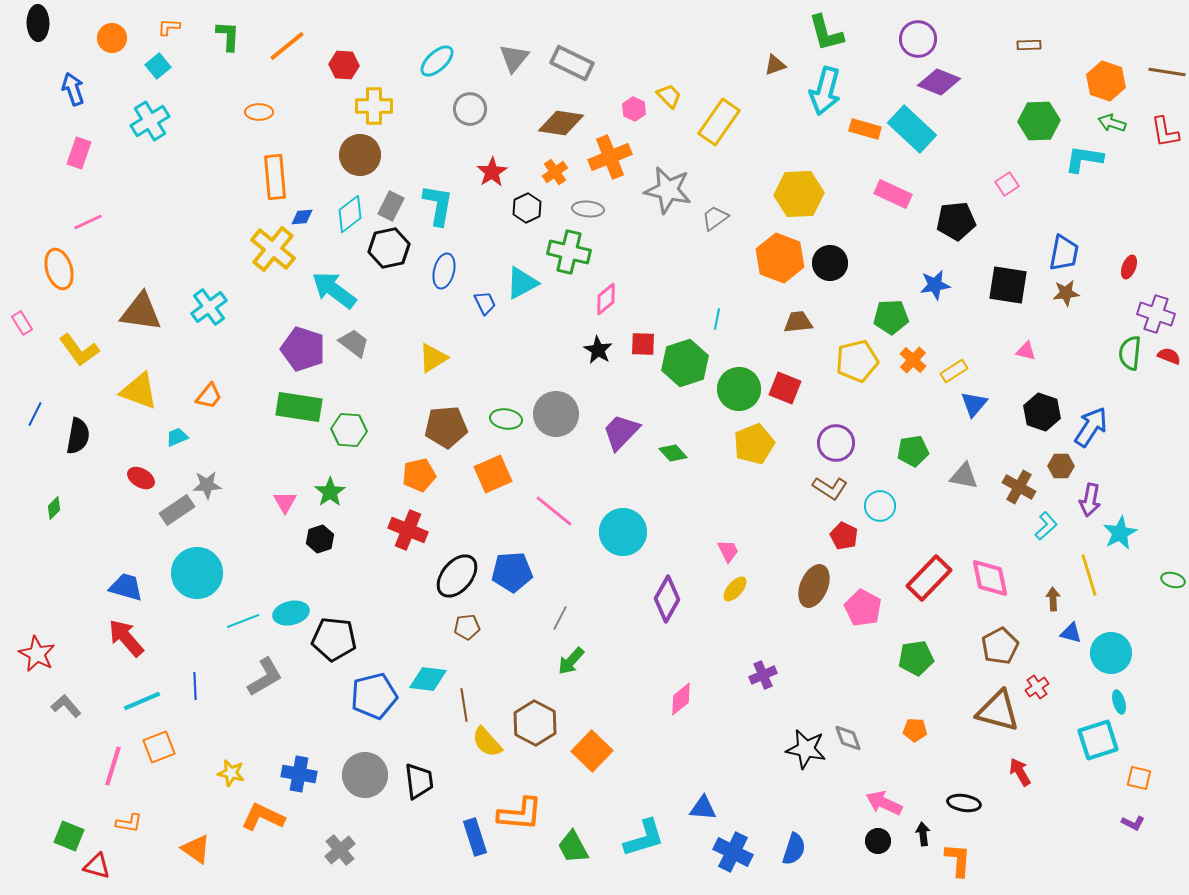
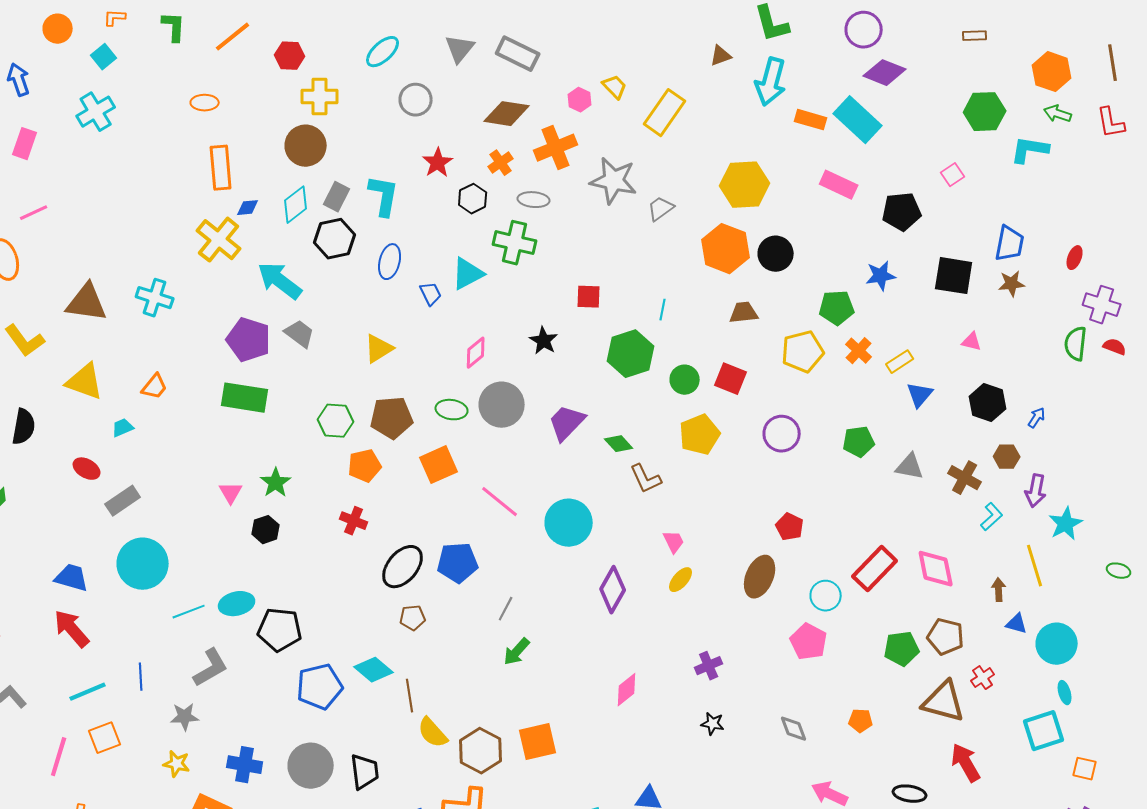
brown line: (1167, 72) -> (1113, 63), turned 72
pink diamond: (606, 299) -> (476, 353), moved
cyan cross: (209, 307) -> (155, 298), turned -36
red square: (643, 344) -> (589, 297), moved
green circle: (739, 389) -> (685, 380), size x0.7
blue arrow: (1091, 427) -> (1037, 418), size x0.5
green hexagon: (349, 430) -> (336, 421), moved
gray star: (207, 485) -> (185, 717), moved
brown L-shape: (830, 488) -> (646, 479), moved, turned 32
cyan circle: (880, 506) -> (826, 596), moved
red cross: (408, 530) -> (354, 521), size x0.7
pink pentagon: (863, 608) -> (809, 642), moved
brown pentagon: (1000, 646) -> (946, 637), turned -30
green pentagon: (916, 658) -> (902, 649), moved
cyan diamond: (428, 679) -> (374, 670), turned 33
brown hexagon: (535, 723) -> (481, 751), moved
black star: (806, 749) -> (713, 724), moved, size x0.6
orange square: (592, 751) -> (538, 742), turned 33
red arrow: (1020, 772) -> (966, 763), size x1.4

